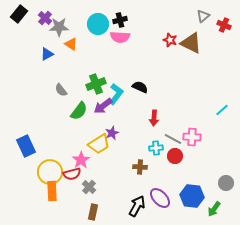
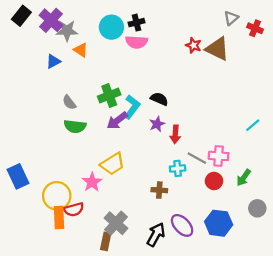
purple cross: (45, 18) -> (51, 20), size x1.5
green semicircle: (79, 111) -> (75, 126), moved, turned 60
purple star: (112, 133) -> (157, 124), moved
blue rectangle: (26, 146) -> (18, 176), moved
red circle: (175, 156) -> (214, 181), moved
red semicircle: (72, 174) -> (74, 209), moved
gray cross: (89, 187) -> (116, 223), moved, size x1.5
green arrow: (214, 209) -> (244, 178), moved

